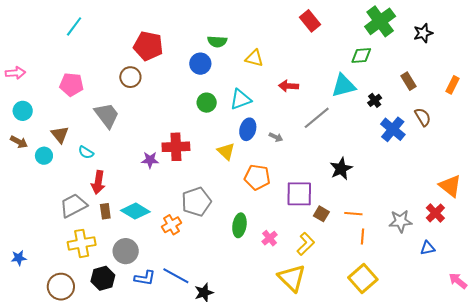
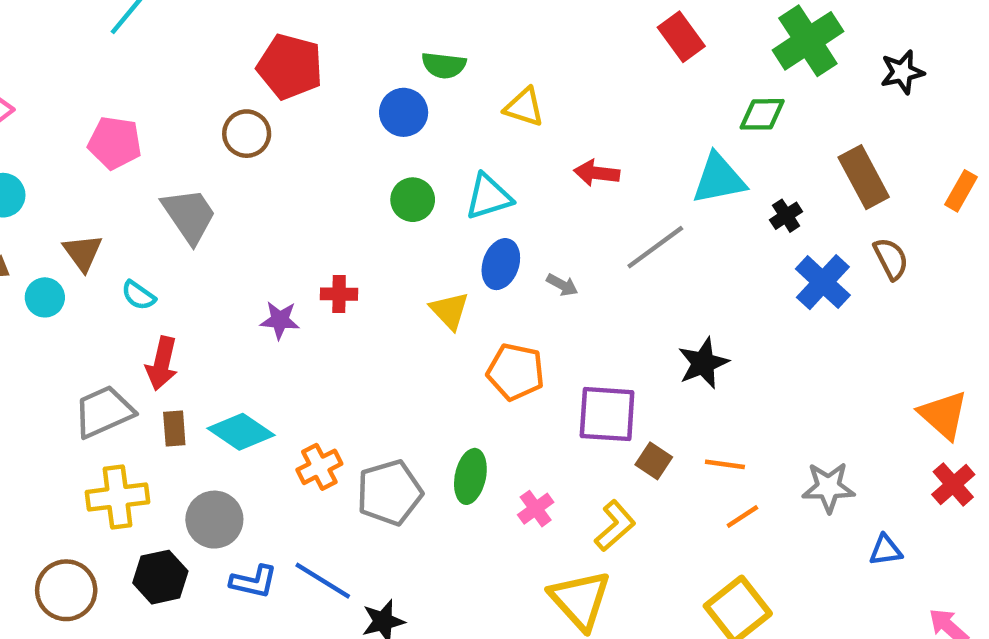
red rectangle: (310, 21) -> (681, 37), moved
brown rectangle: (408, 81) -> (864, 177), size x1.5
red cross: (176, 147) -> (339, 294), size x0.6
gray pentagon: (196, 202) -> (389, 492), moved
red cross: (435, 213) -> (953, 484), moved
orange line: (363, 236) -> (742, 516), turned 49

